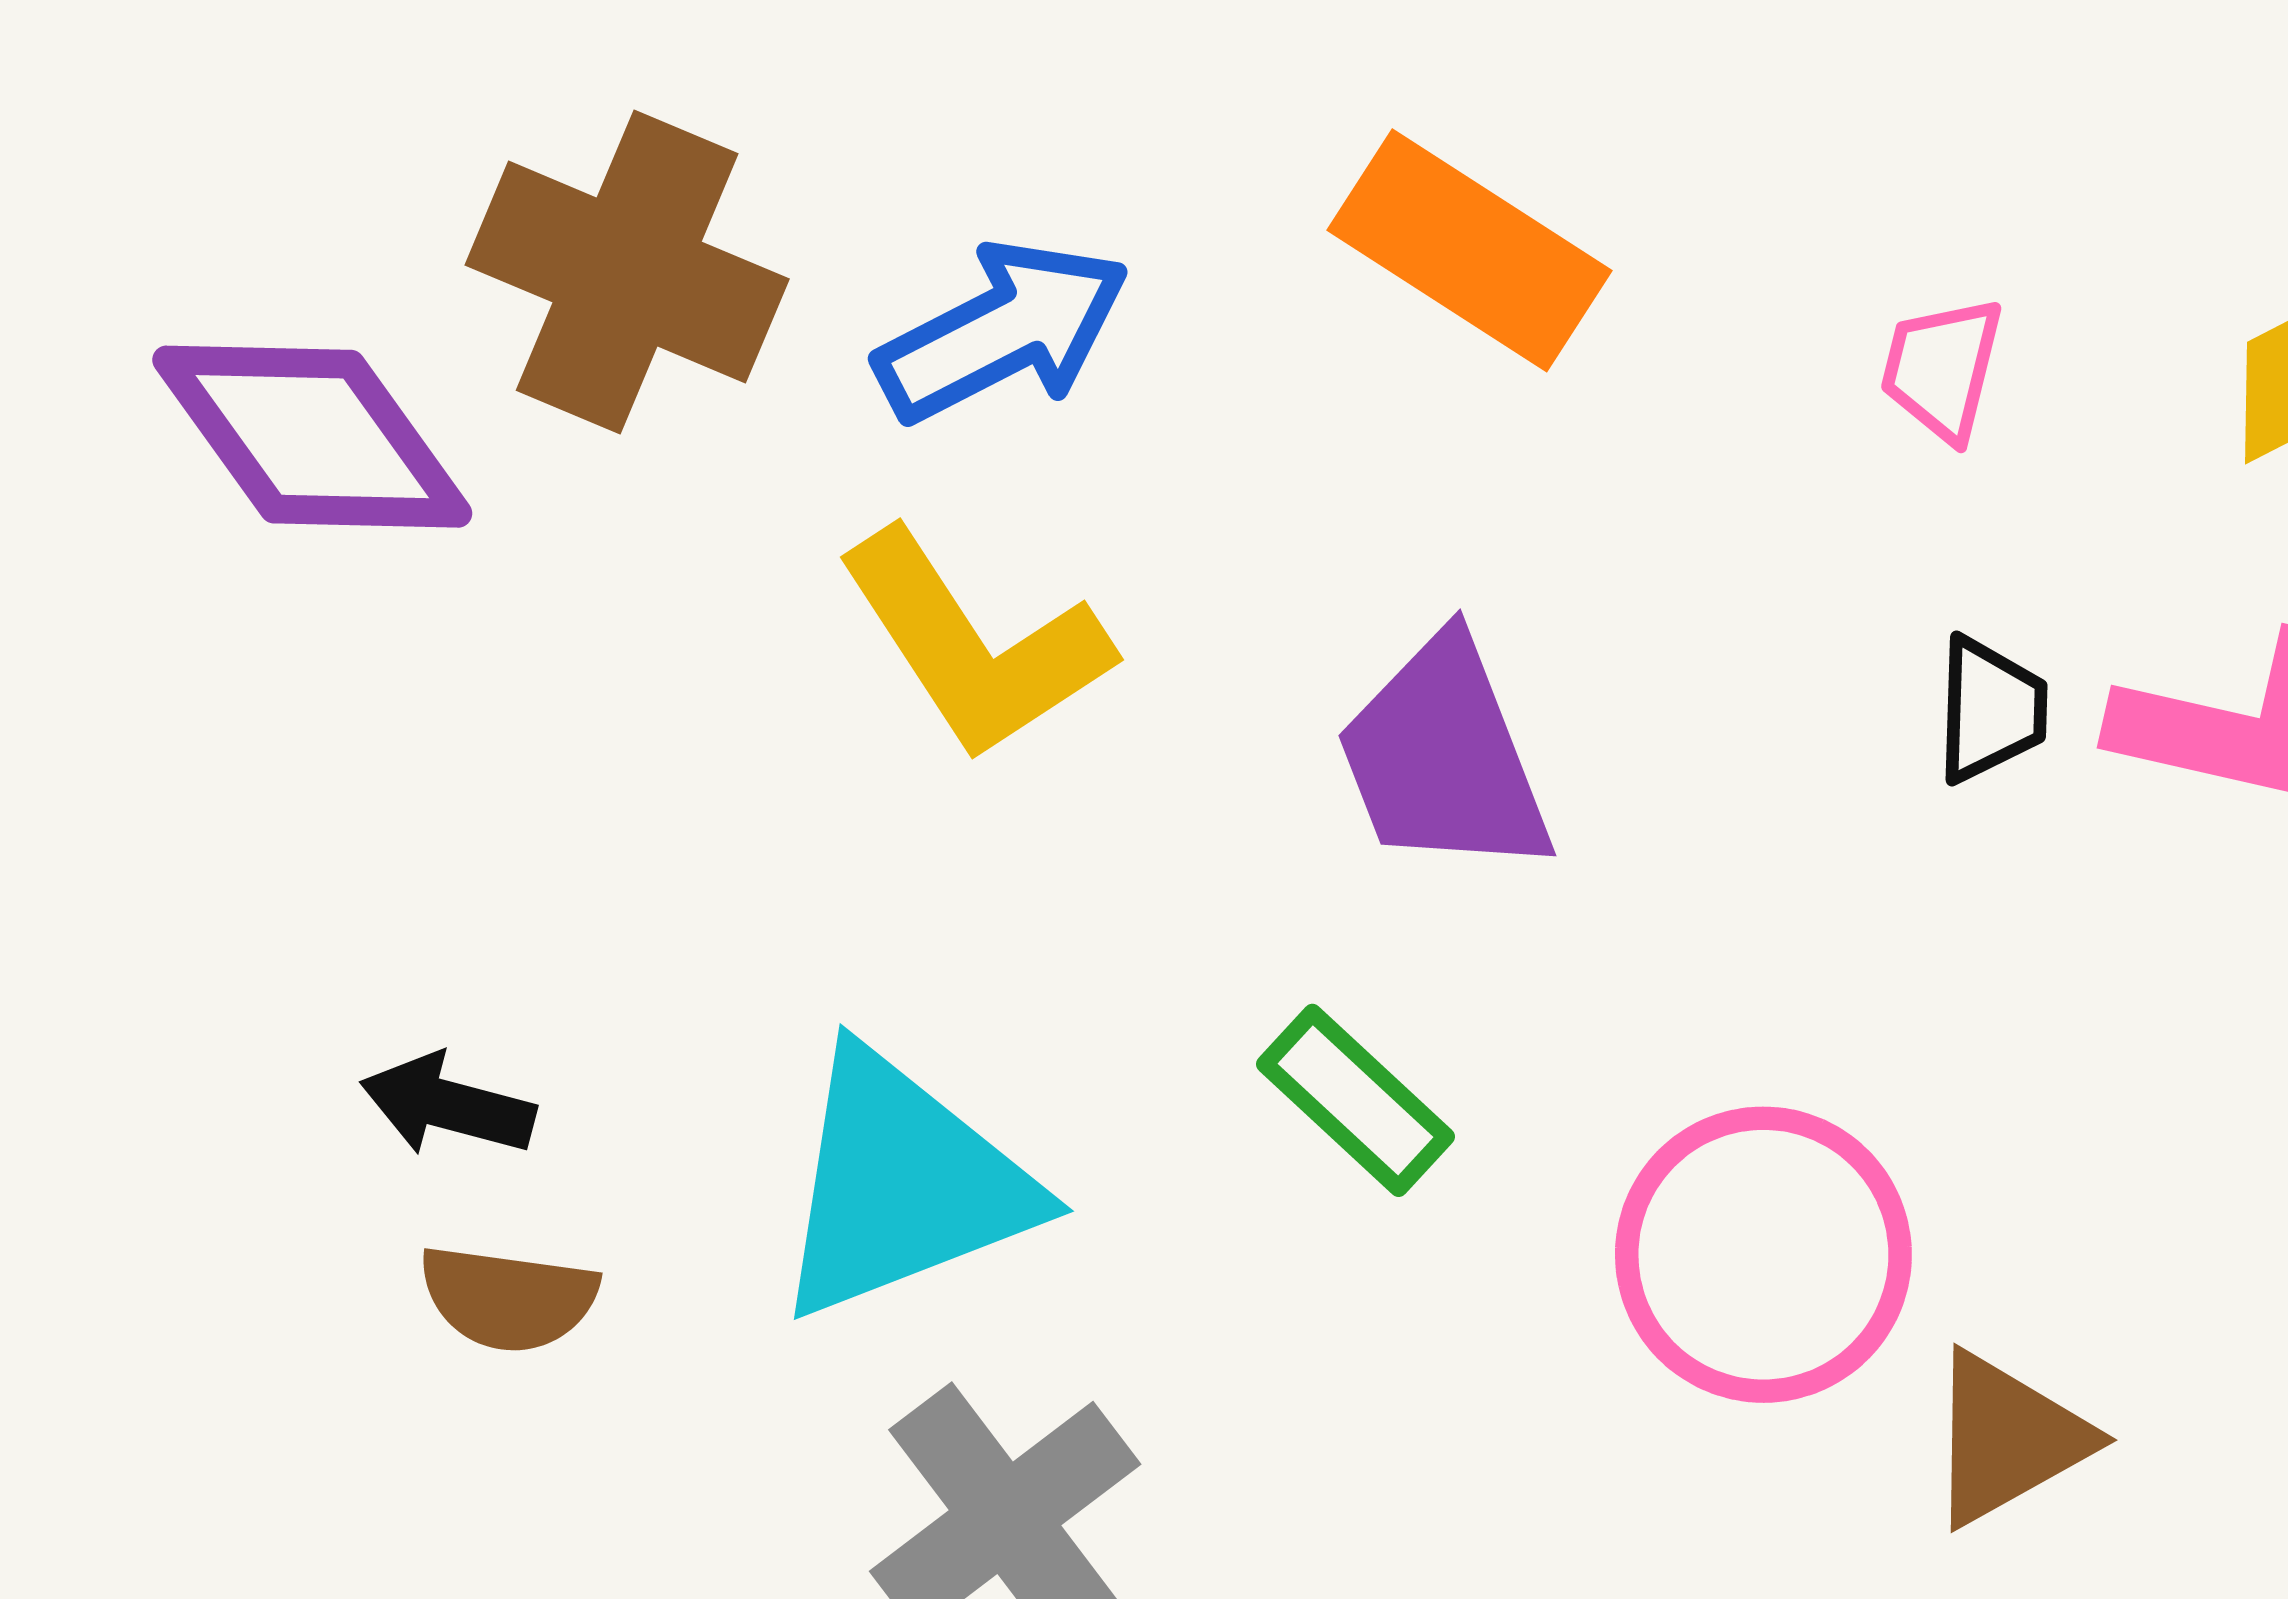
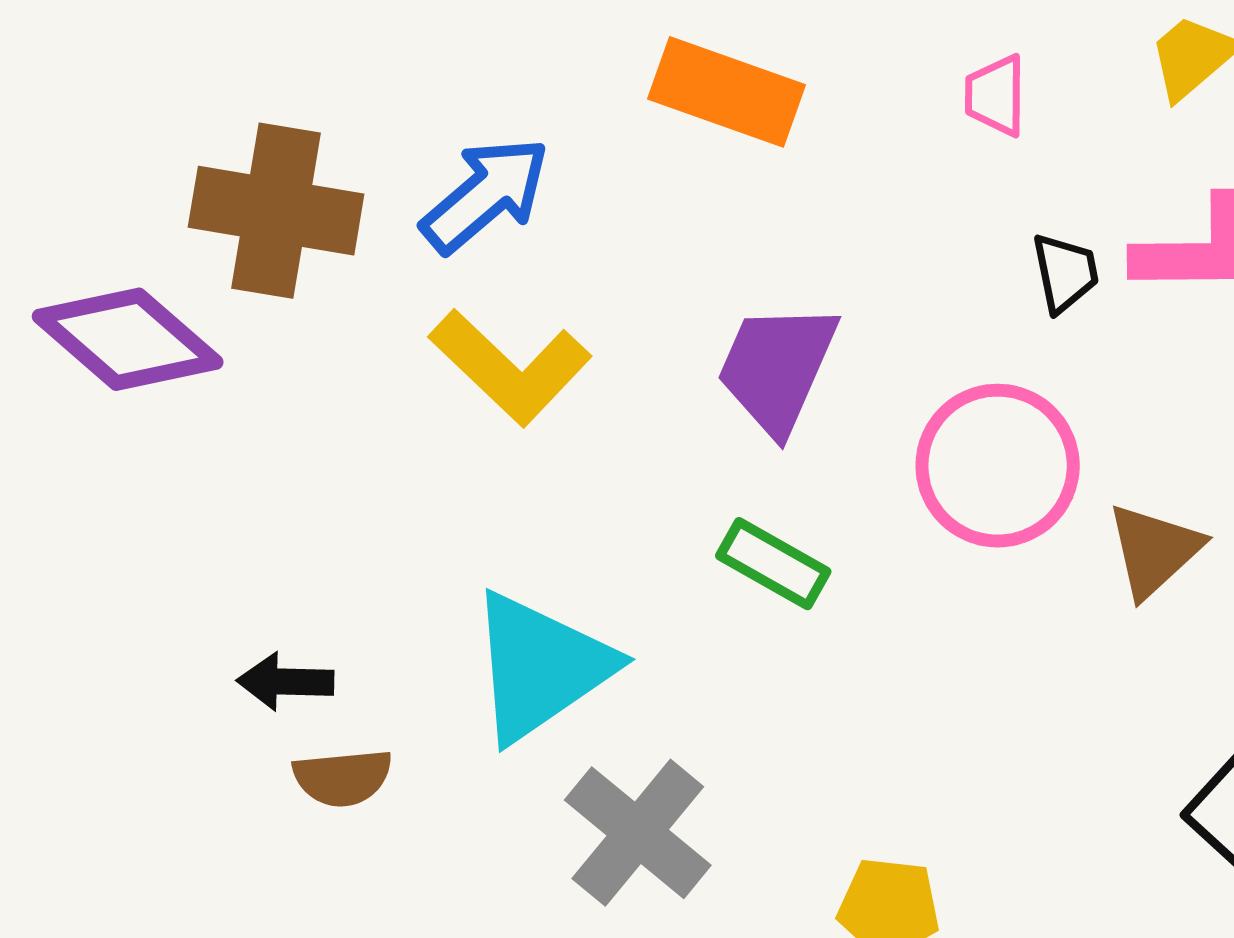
purple trapezoid: (1444, 757) -> (777, 368), turned 58
pink circle: (1763, 1255) -> (998, 466), moved
brown triangle: (2007, 1439) -> (1154, 550), moved

